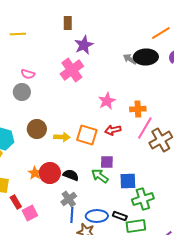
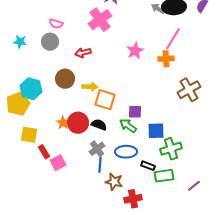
pink line: (145, 128) -> (173, 39), moved
red arrow: (113, 130) -> (83, 53), moved
orange square: (87, 135) -> (105, 100), moved
blue ellipse: (97, 216) -> (126, 152), moved

